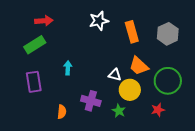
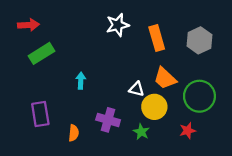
red arrow: (44, 21) -> (28, 25), moved
purple rectangle: (34, 82) -> (40, 114), moved

